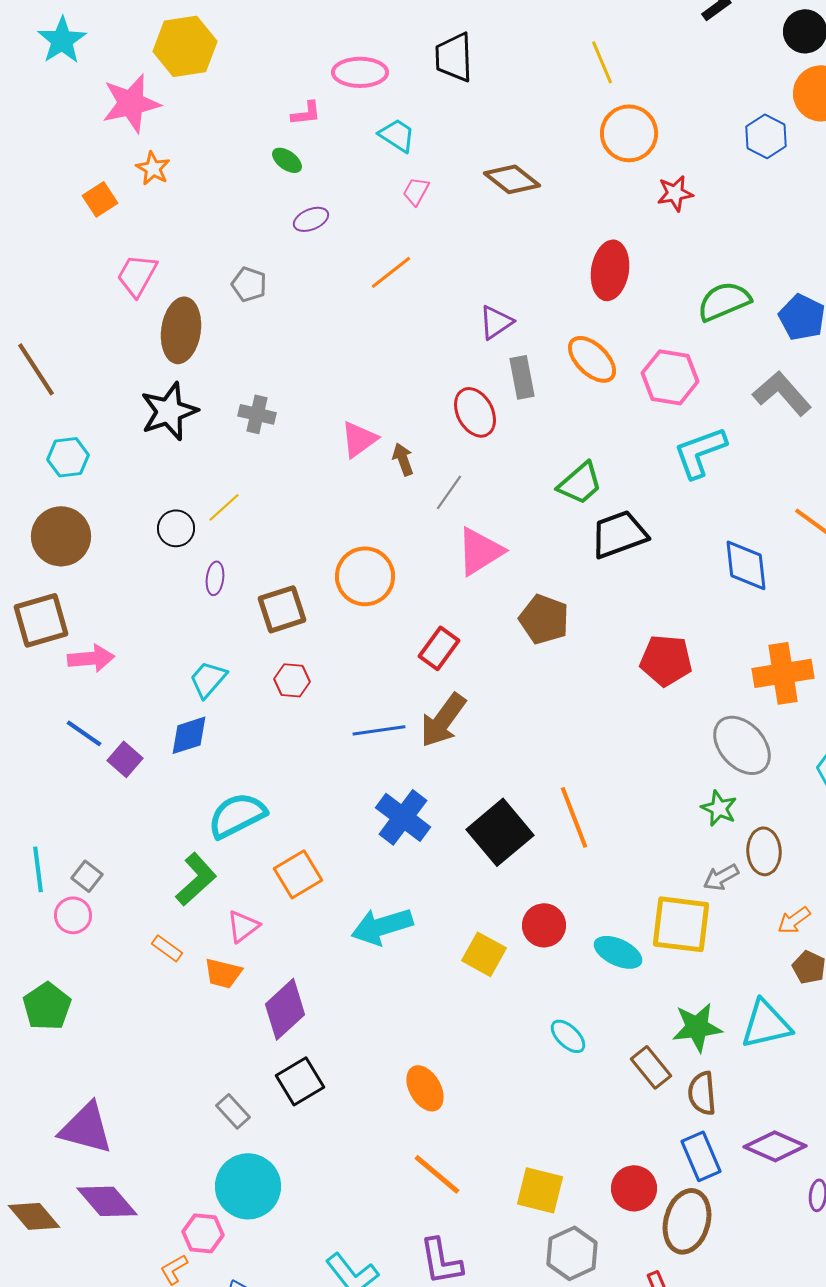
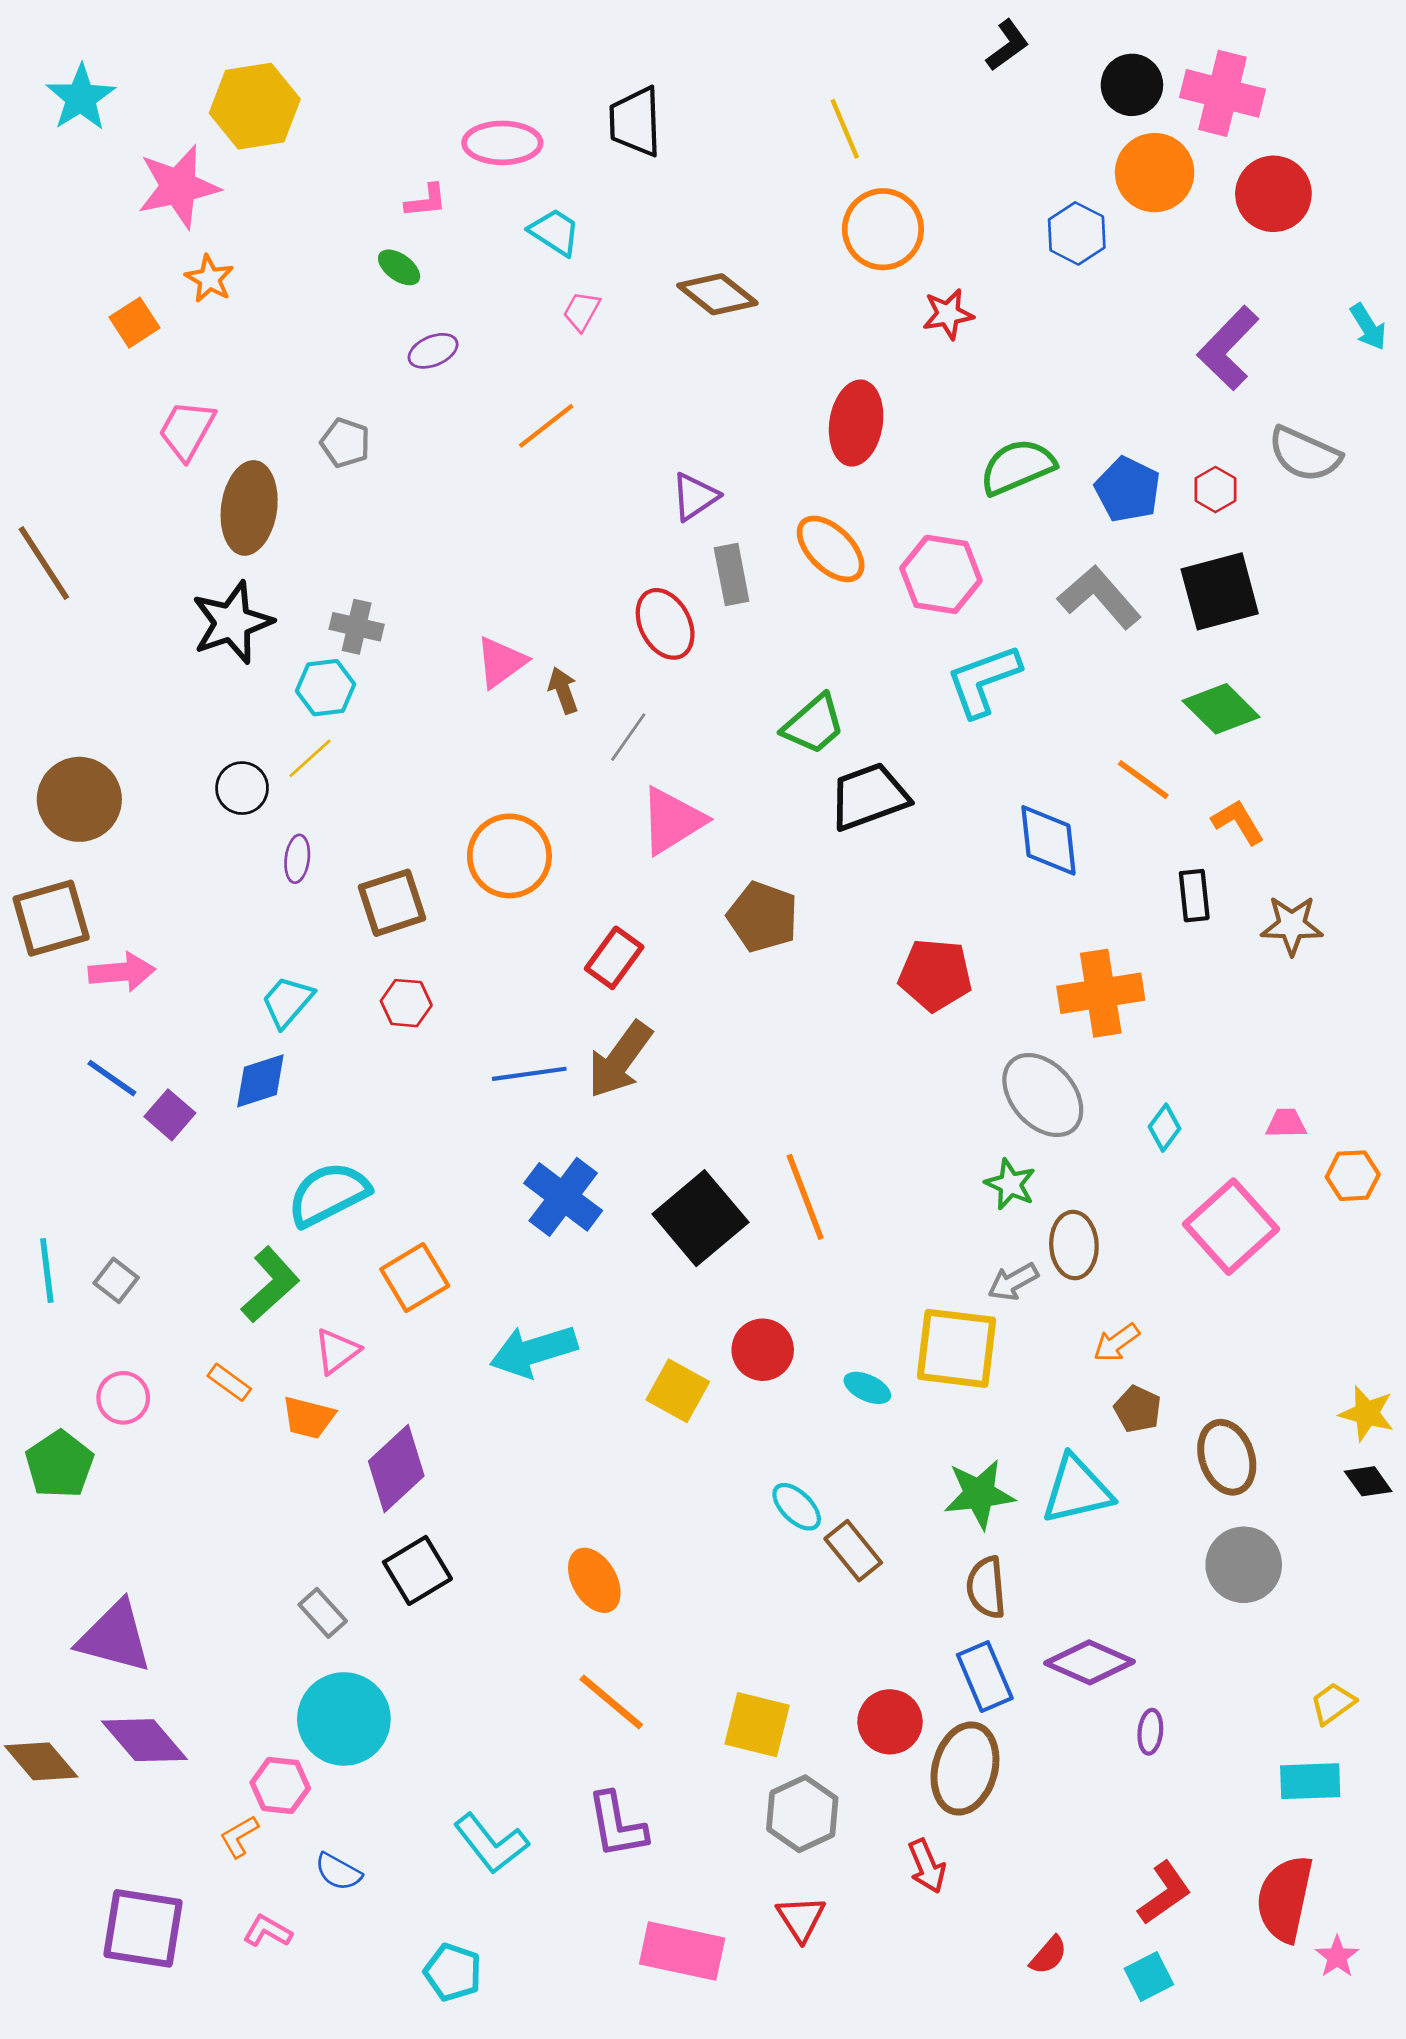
cyan hexagon: (68, 457) -> (326, 688), moved
pink circle: (73, 915) -> (123, 1398), moved
cyan ellipse: (618, 952) -> (867, 1388), size x0.7
brown rectangle: (651, 1067) -> (853, 1551), moved

